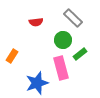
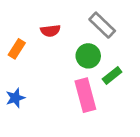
orange rectangle: (12, 56) -> (17, 49), moved
blue star: (37, 83) -> (15, 98), moved, size x0.6

